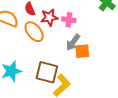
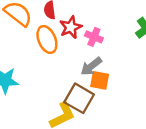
red star: (49, 17) -> (71, 27), turned -30
brown square: (47, 72) -> (79, 98), moved

